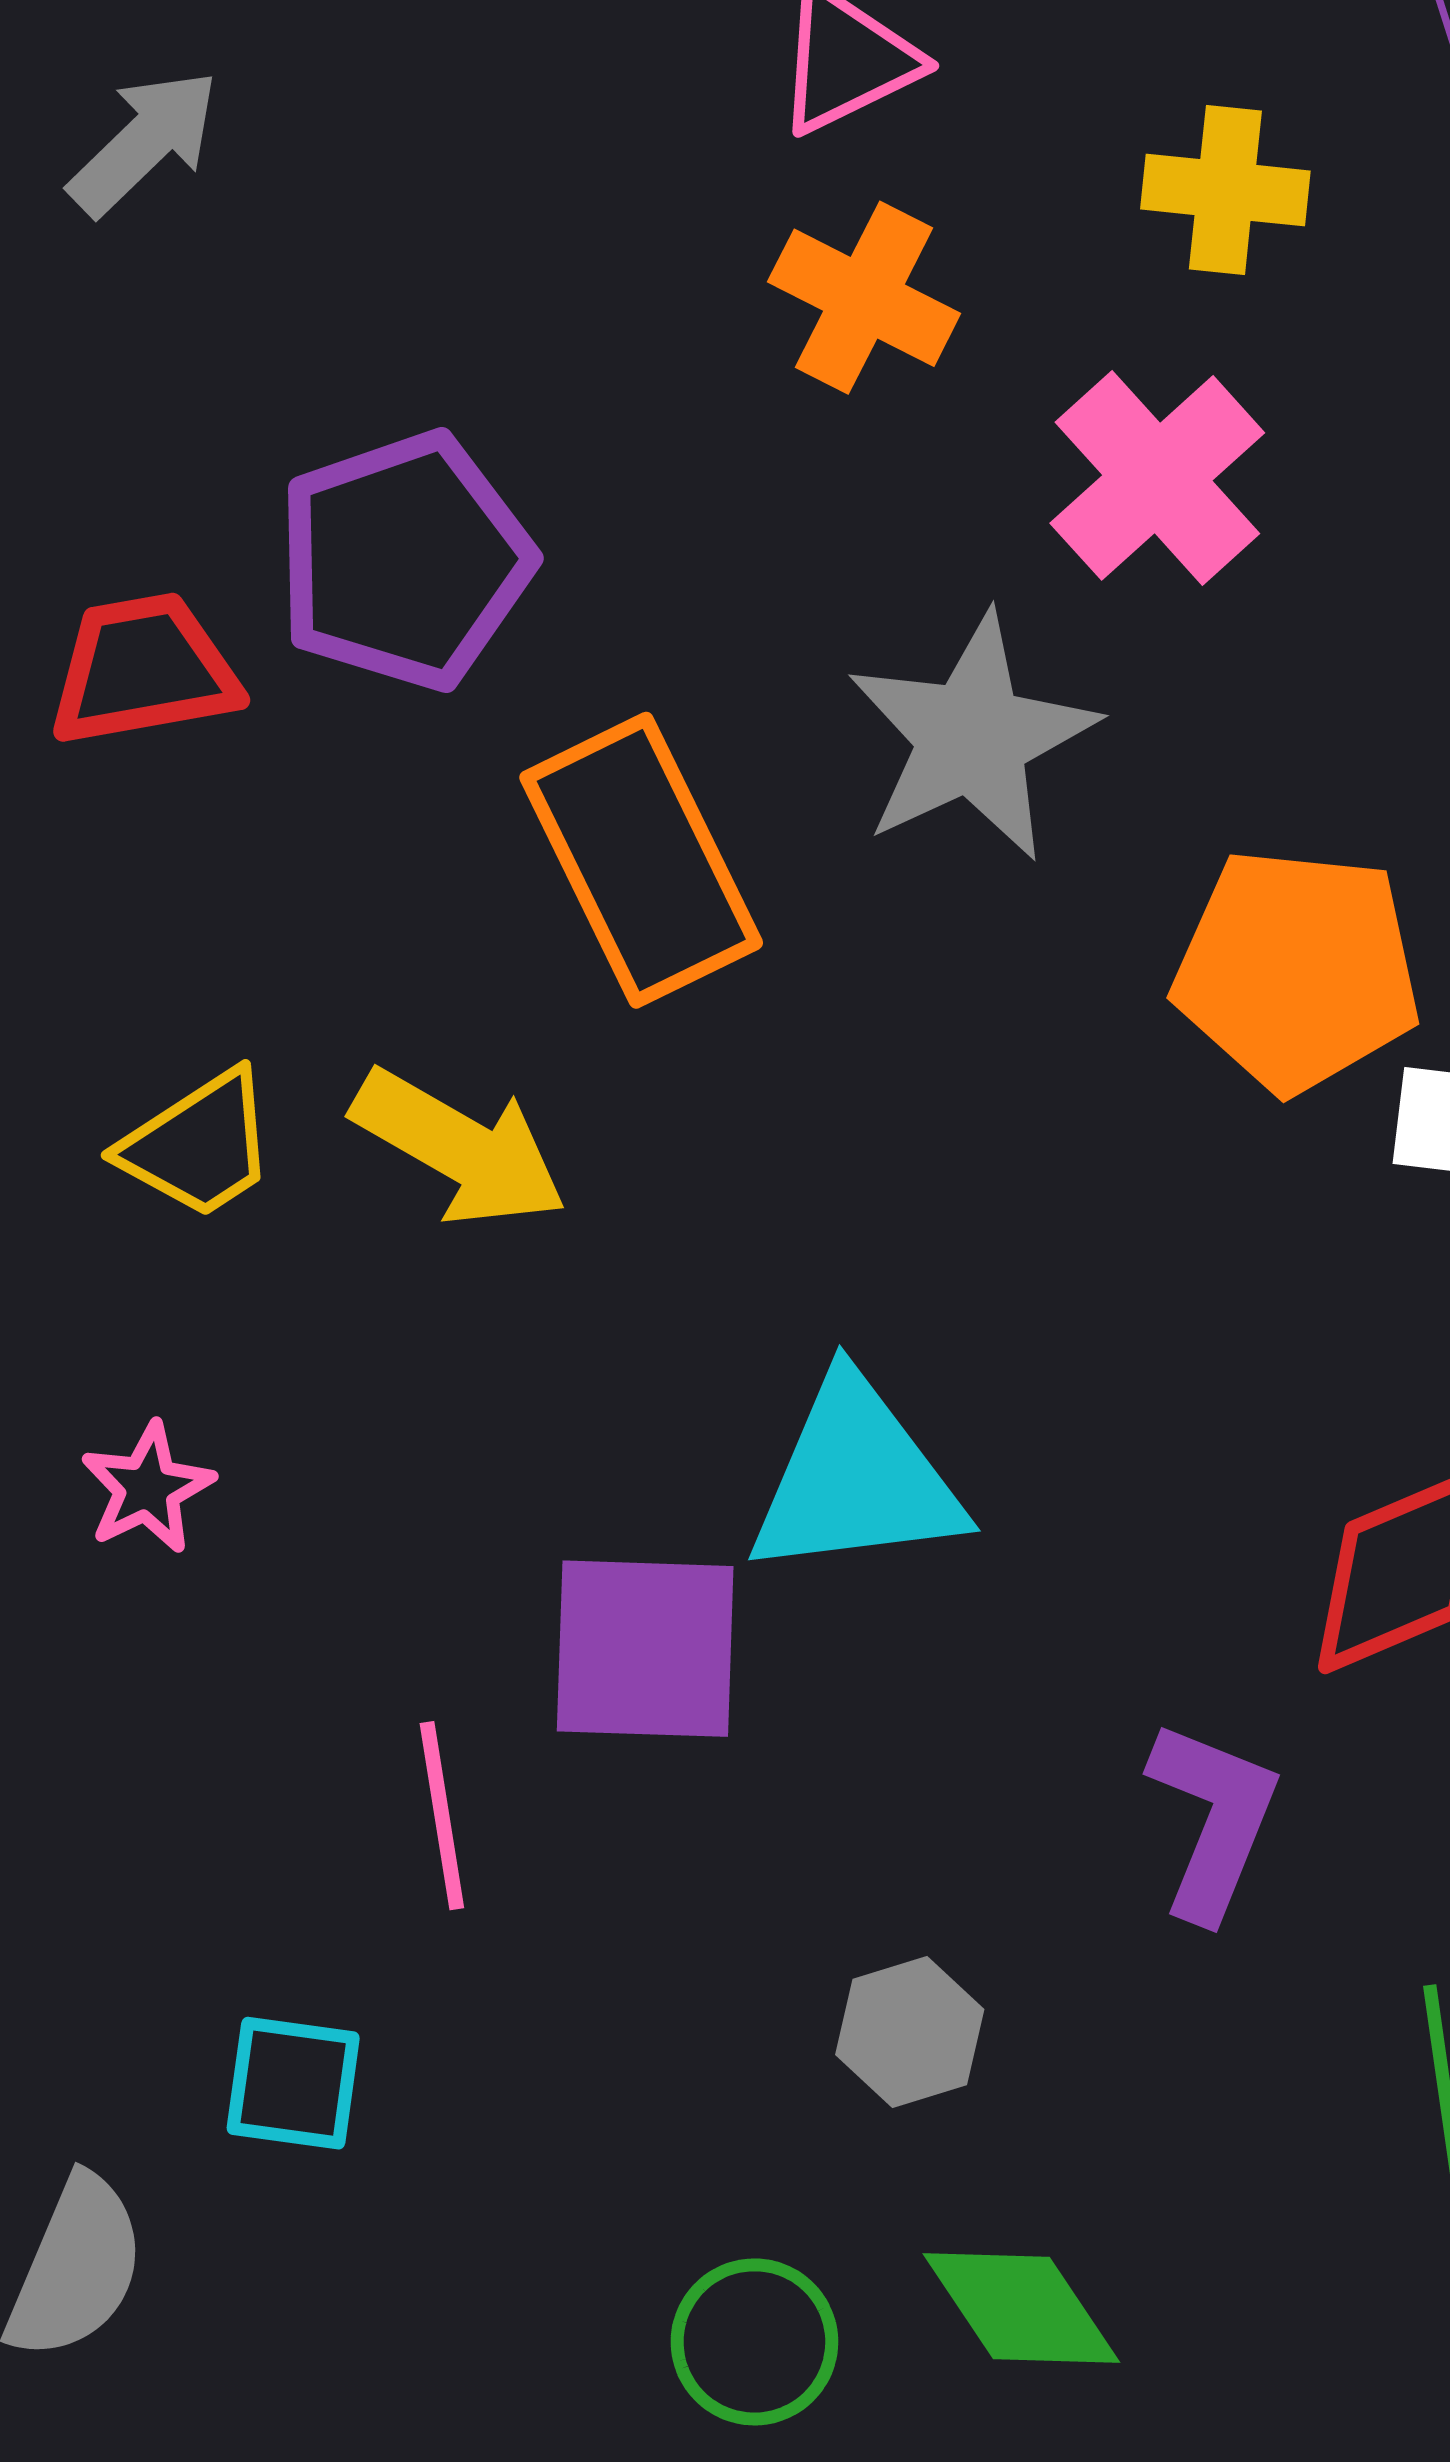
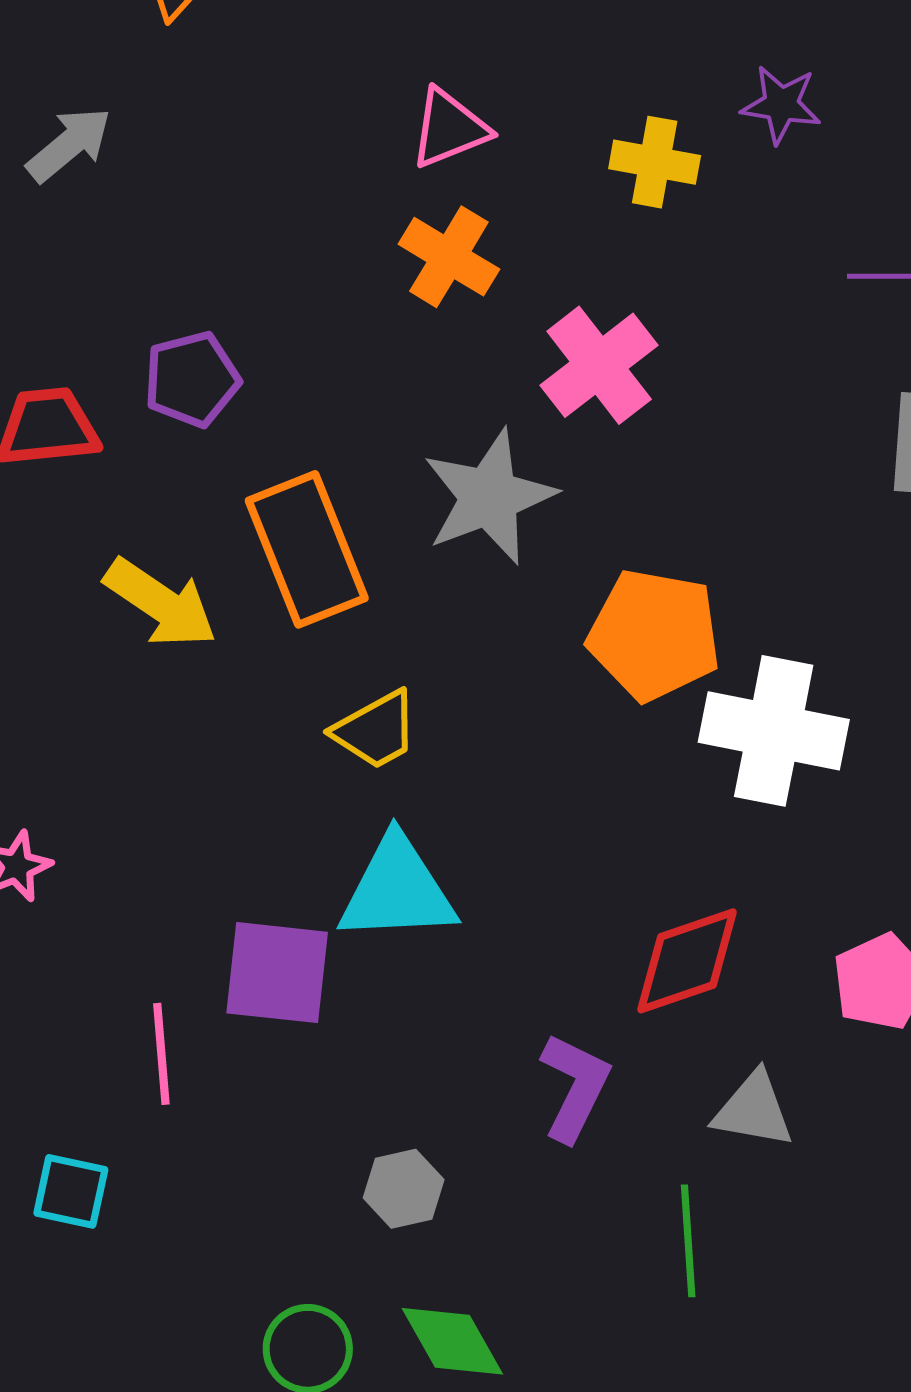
yellow cross: (1225, 190) -> (655, 162), moved
purple pentagon: (404, 561) -> (192, 379), size x0.7
yellow trapezoid: (199, 1145) -> (376, 730), moved
yellow arrow: (459, 1148) -> (161, 603), moved

